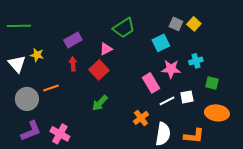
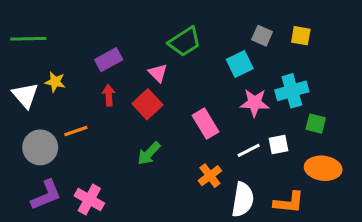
yellow square: (194, 24) -> (301, 36), moved, turned -32
pink triangle: (106, 49) -> (158, 73), turned -48
cyan cross: (196, 61) -> (292, 91), size x1.5
pink rectangle: (151, 83) -> (205, 124), moved

